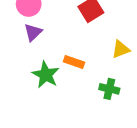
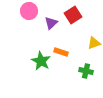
purple triangle: (33, 32) -> (51, 23), moved

